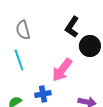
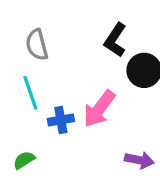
blue cross: (43, 94) -> (61, 120), moved

